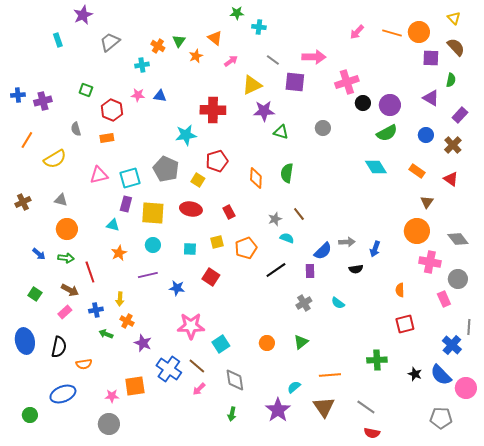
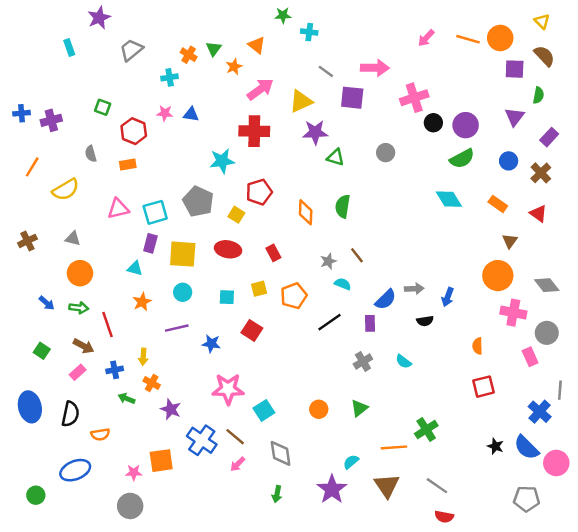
pink arrow: (231, 61) -> (260, 89), moved, size x1.6
purple triangle: (431, 98) -> (515, 117), turned 36
green cross: (377, 360) -> (426, 430), moved, turned -30

